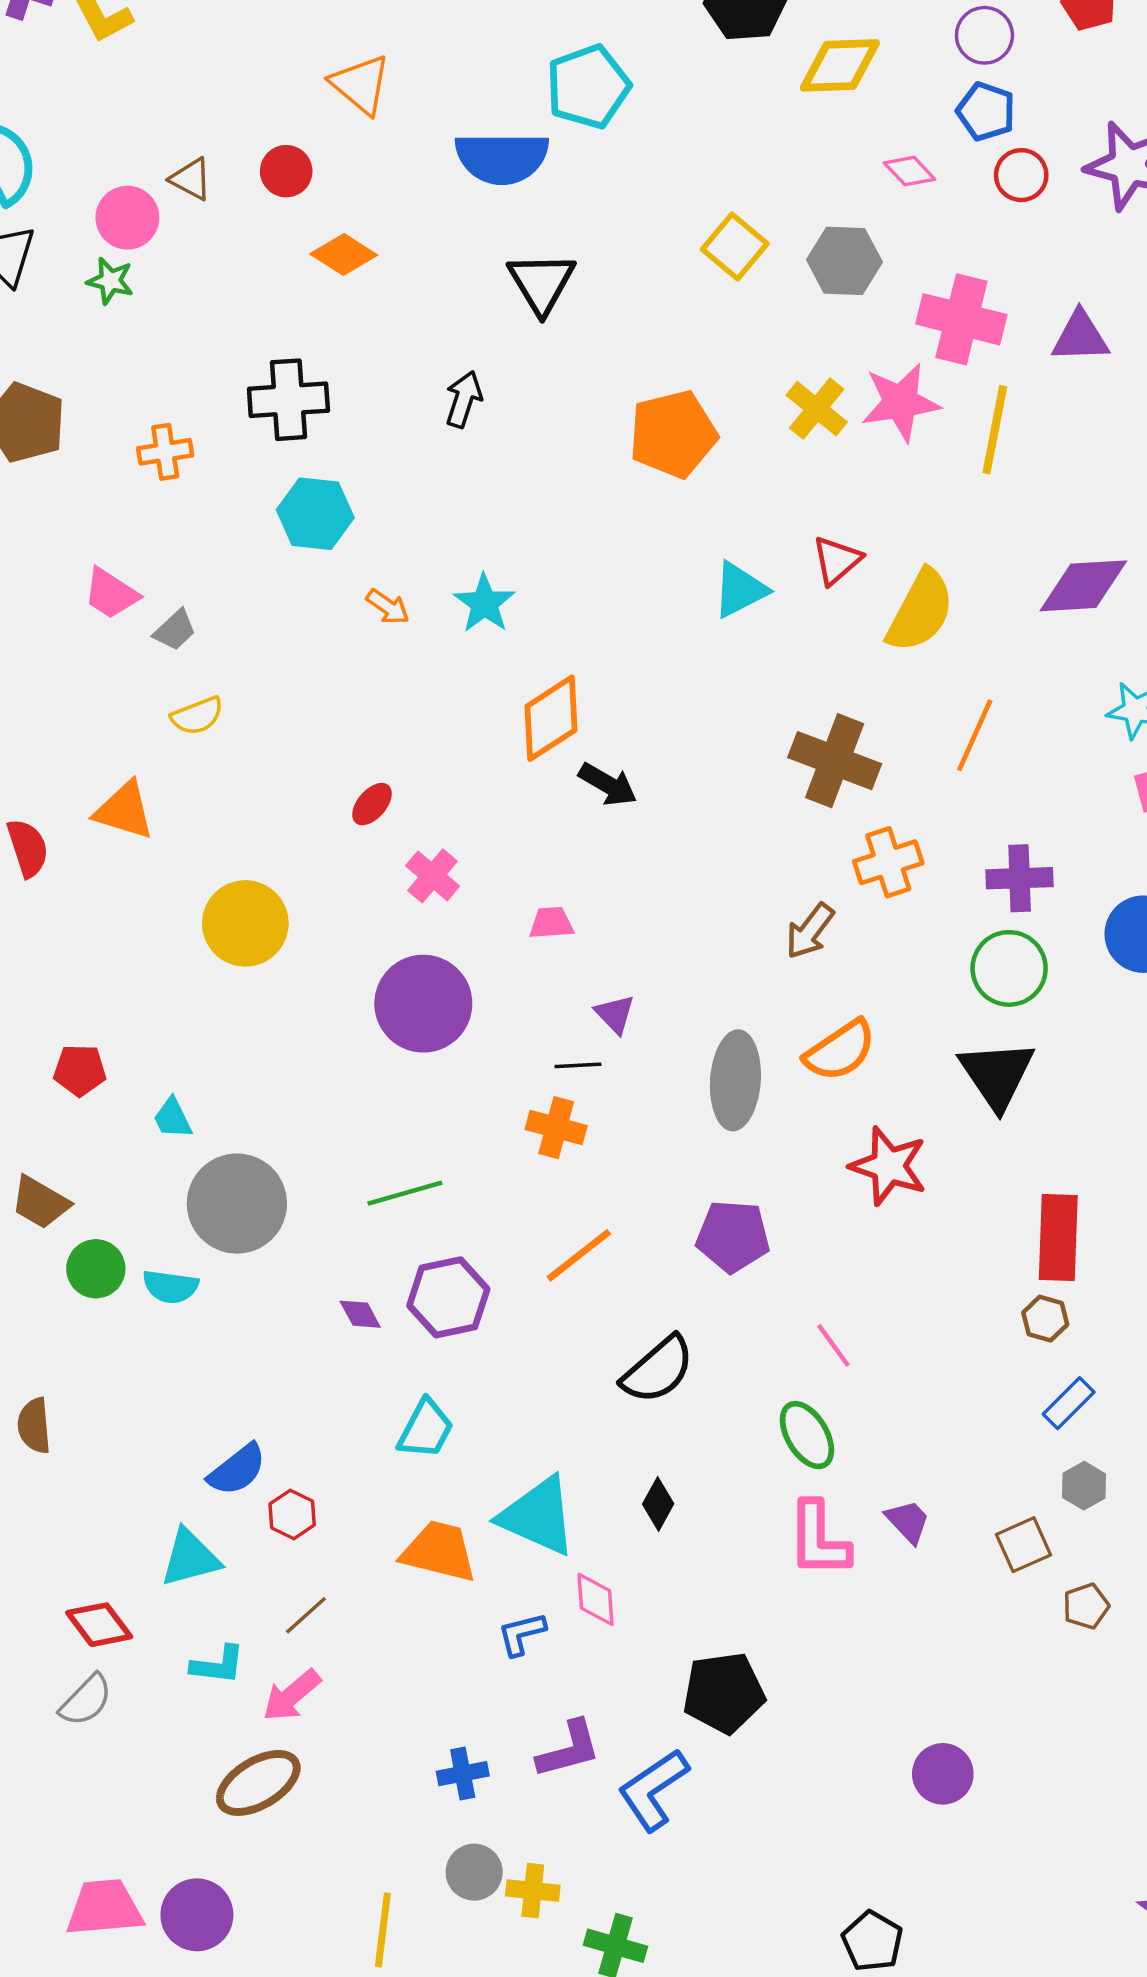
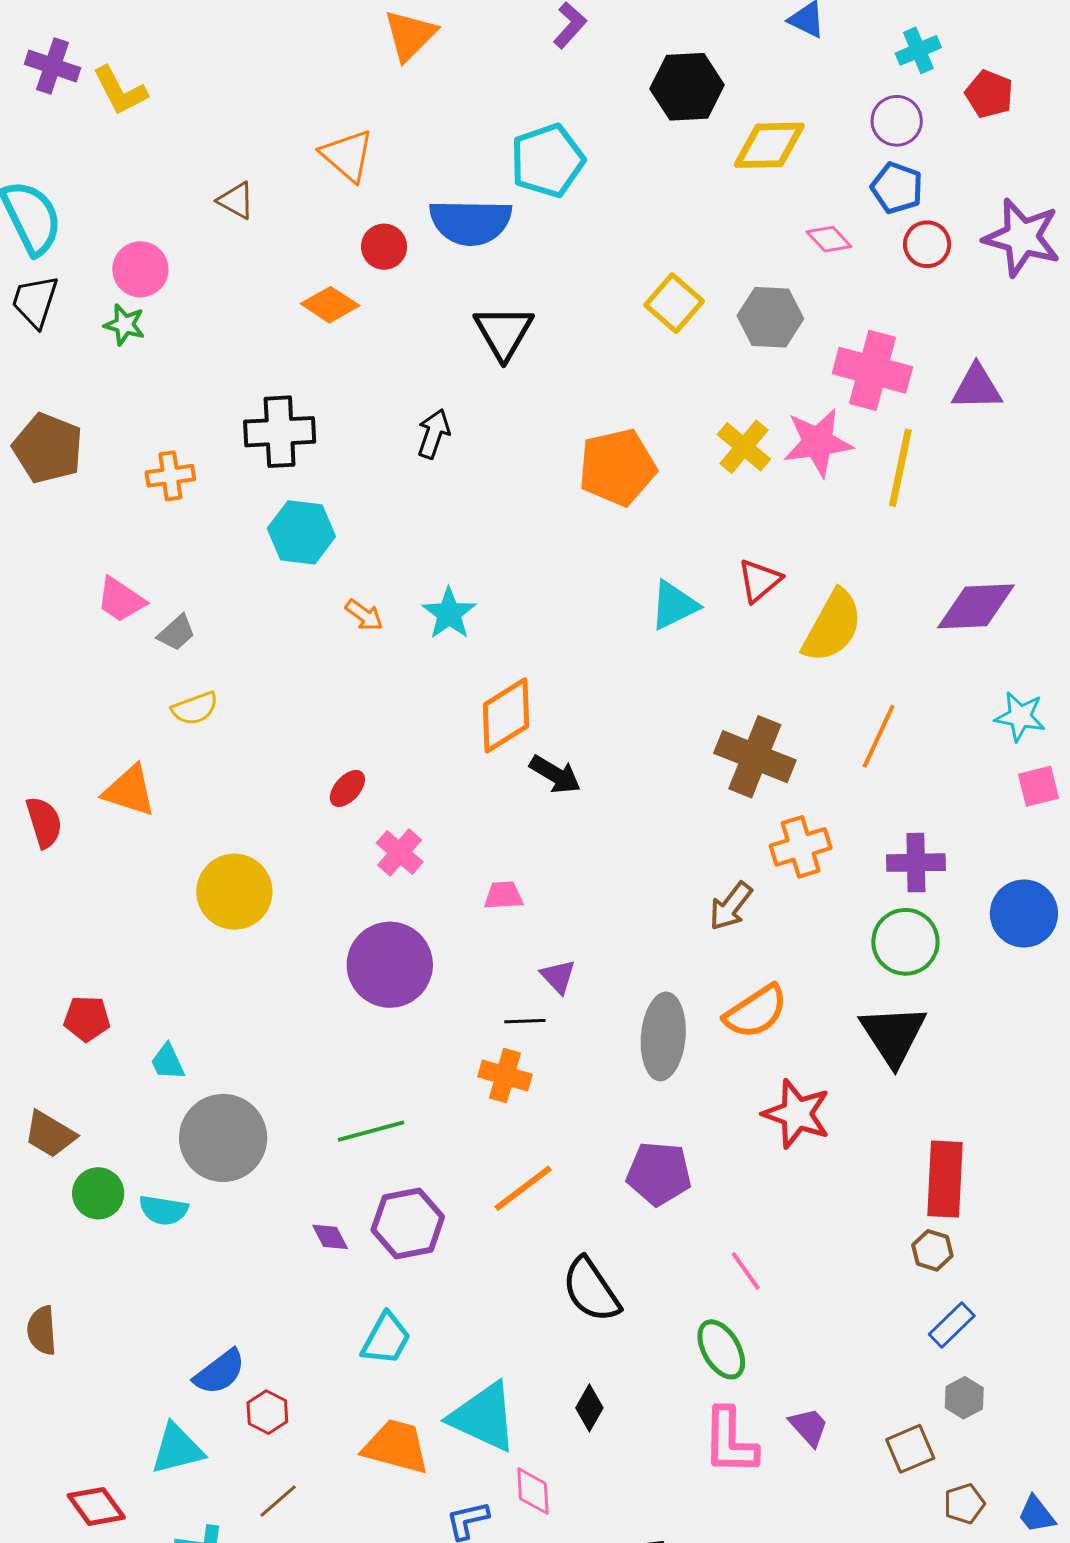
red circle: (286, 171) -> (384, 247), moved
brown triangle: (191, 179) -> (236, 201), moved
black semicircle: (658, 1370) -> (591, 1290), turned 96

